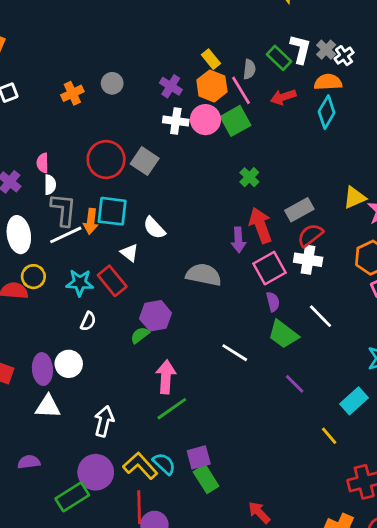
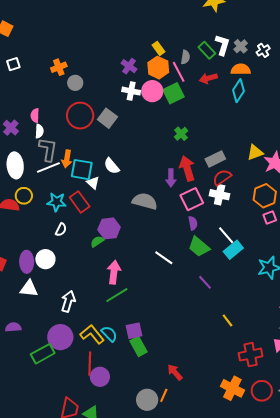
white cross: (344, 56) -> (263, 50), moved
gray circle: (112, 83) -> (75, 83), moved
cyan square: (112, 211) -> (82, 170), moved
cyan rectangle: (354, 401) -> (233, 250), moved

